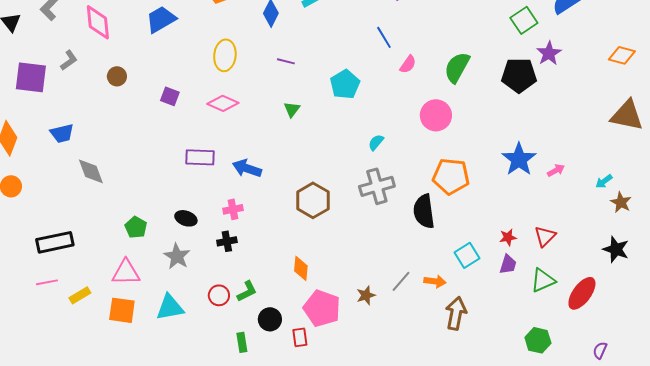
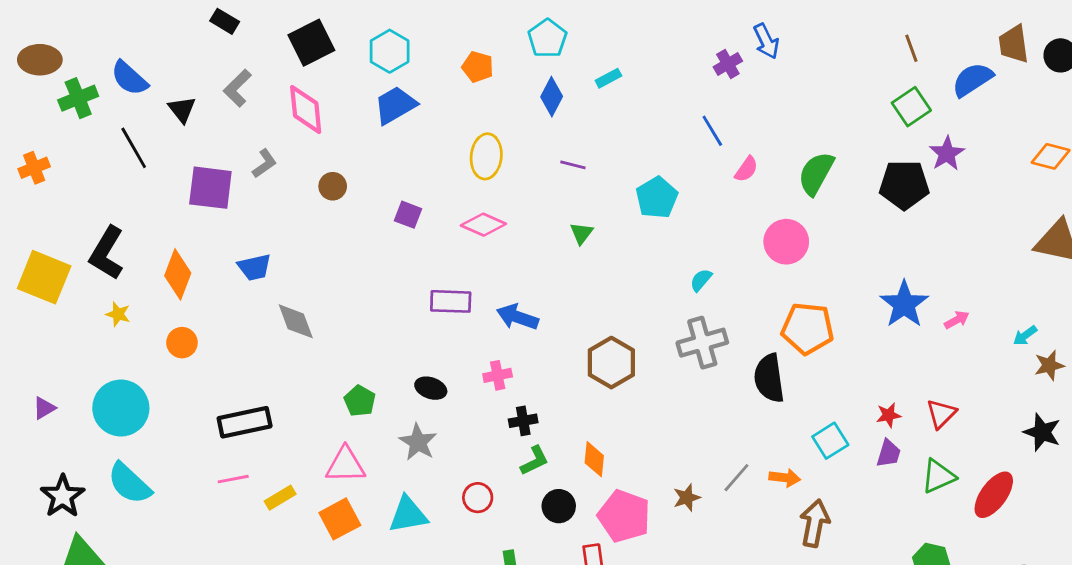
brown star: (621, 202) -> (1049, 365), turned 30
black cross: (227, 241) -> (523, 421), moved
green L-shape: (247, 291) -> (535, 461), moved
orange square: (122, 310) -> (340, 519), turned -36
black circle: (270, 319) -> (559, 506), moved

